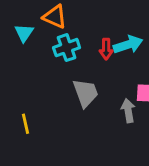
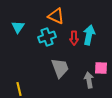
orange triangle: (55, 17) -> (56, 16), moved
cyan arrow: (128, 45) -> (89, 35), turned -60

